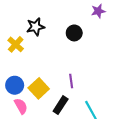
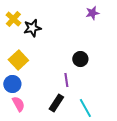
black circle: (74, 33) -> (80, 59), moved
yellow cross: (16, 44) -> (13, 19), moved
yellow square: (39, 88) -> (18, 60), moved

